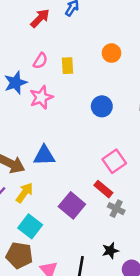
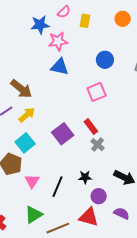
blue triangle: (44, 156) -> (60, 67), moved
pink square: (114, 161) -> (97, 92), moved

